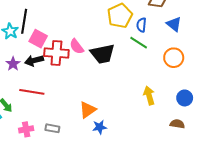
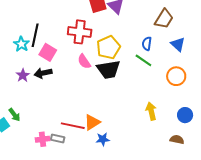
yellow pentagon: (120, 16) -> (108, 47), moved
red cross: (56, 53) -> (80, 32), moved
red line: (32, 92) -> (73, 126), moved
pink cross: (26, 129) -> (43, 139), moved

